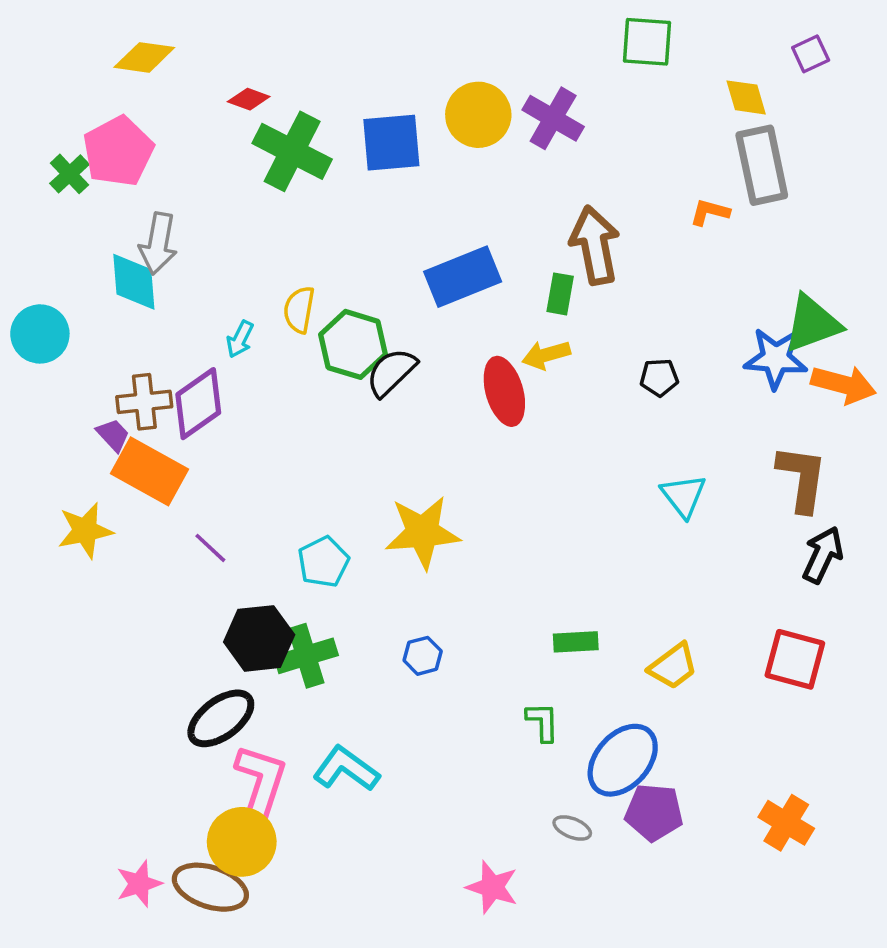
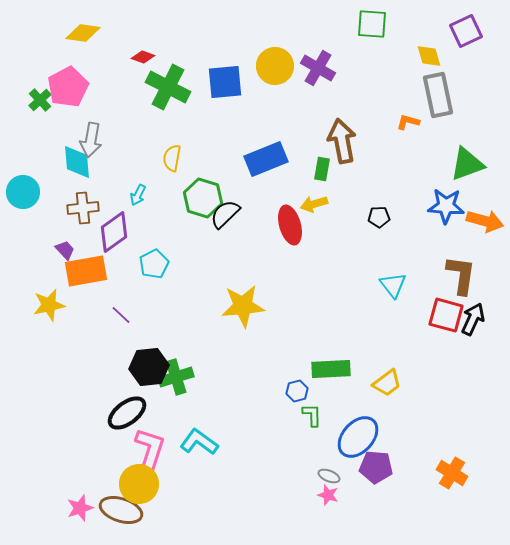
purple square: (811, 54) -> (466, 31), size x1.5
yellow semicircle: (299, 310) -> (172, 158), moved
green triangle: (812, 324) -> (467, 164), moved
brown cross: (144, 402) -> (83, 208), moved
orange rectangle: (150, 471) -> (86, 271), turned -39
cyan pentagon: (323, 562) -> (154, 264), moved
green rectangle: (576, 642) -> (331, 369), size x1.5
blue hexagon: (423, 656) -> (297, 391), moved
red square: (795, 659) -> (446, 315), moved
pink star: (492, 887) -> (328, 495), moved, size x0.7

